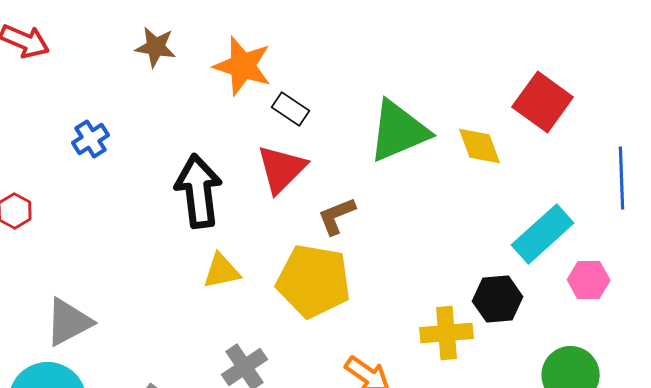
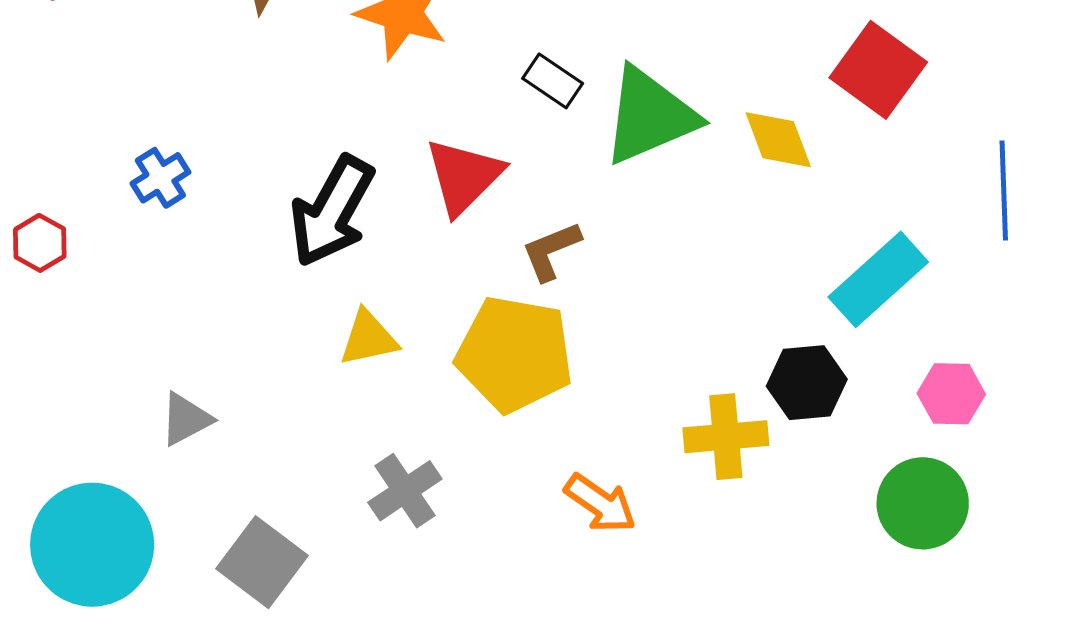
black rectangle: (291, 109) -> (553, 81), moved
blue cross: (91, 139) -> (160, 178), moved
black arrow: (199, 191) -> (332, 211), turned -144
pink hexagon: (589, 280) -> (951, 394), moved
gray triangle: (69, 322) -> (186, 419), moved, size x0.7

